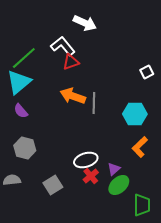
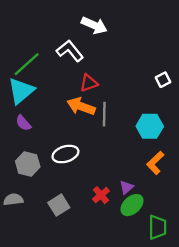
red triangle: (71, 62) -> (89, 83), moved
white ellipse: (86, 160) -> (65, 154), moved

